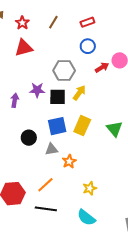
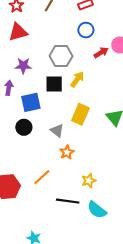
purple star: (37, 90) -> (23, 66), moved
blue square: (57, 126) -> (31, 102), moved
gray triangle: (51, 149) -> (57, 131), moved, turned 48
black line: (46, 209) -> (68, 201), moved
cyan semicircle: (86, 218) -> (97, 210), moved

